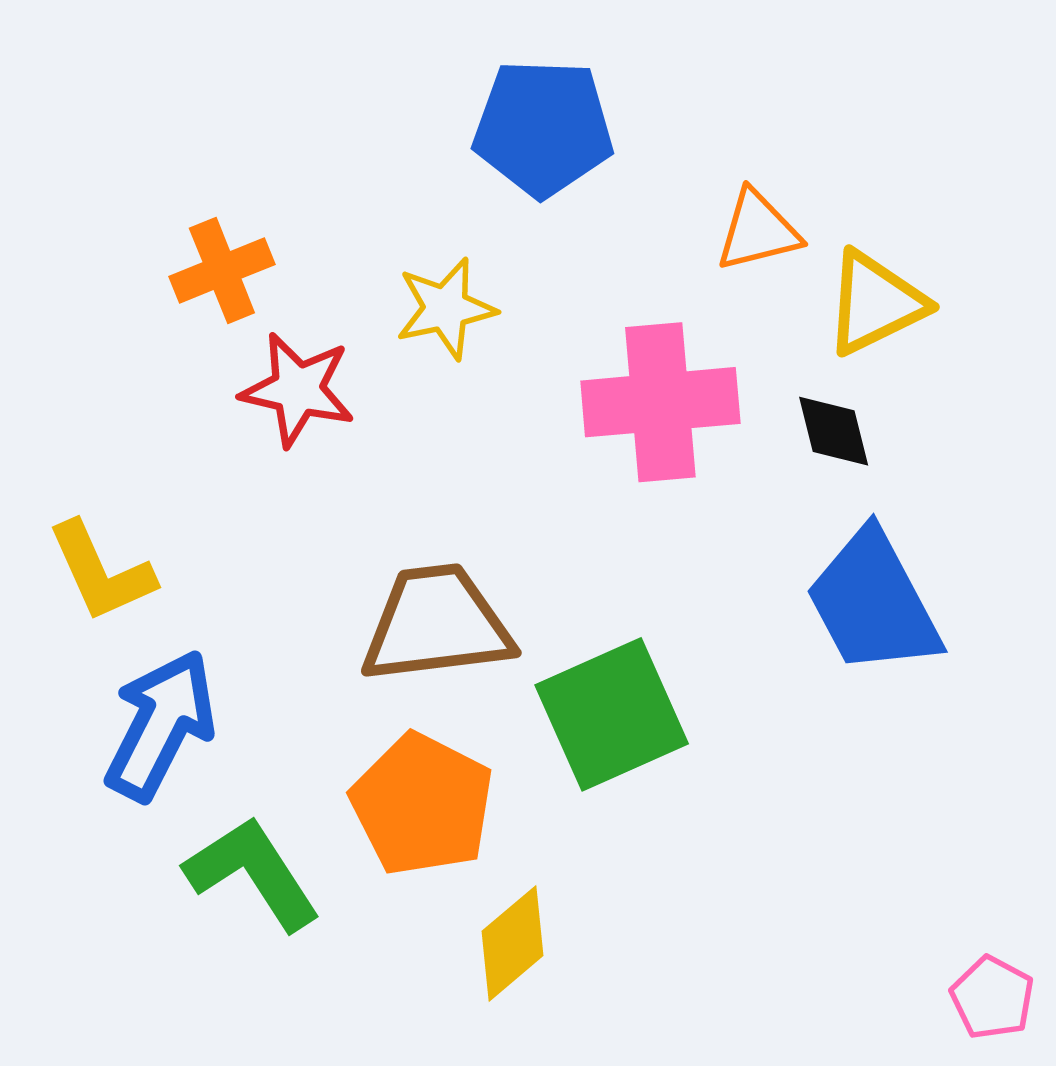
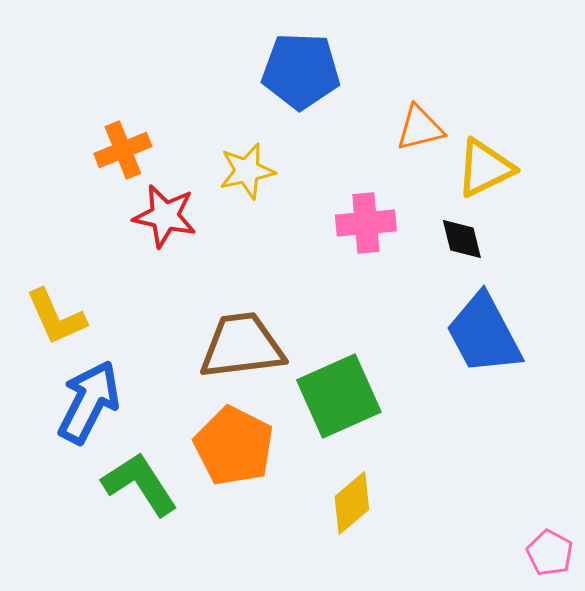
pink cross: (660, 402) -> (366, 223), size x0.7
yellow diamond: (512, 943) -> (352, 503), moved

